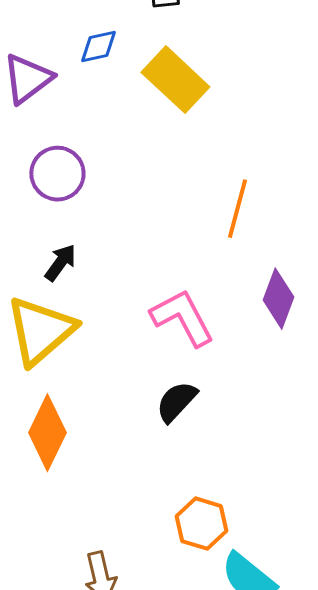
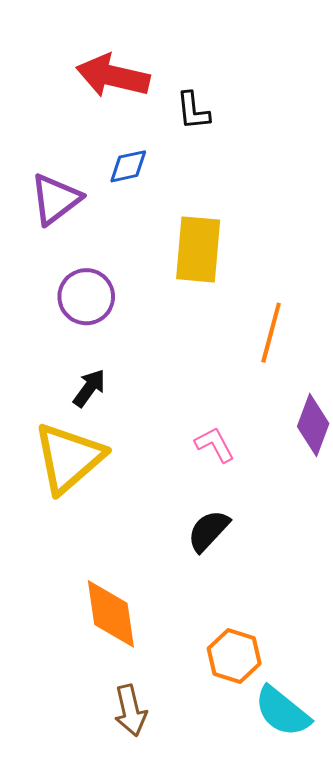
yellow rectangle: (175, 80) -> (198, 249), moved, turned 52
pink L-shape: (182, 318) -> (215, 445), size x0.6
orange diamond: (47, 433) -> (111, 614), moved, turned -34

